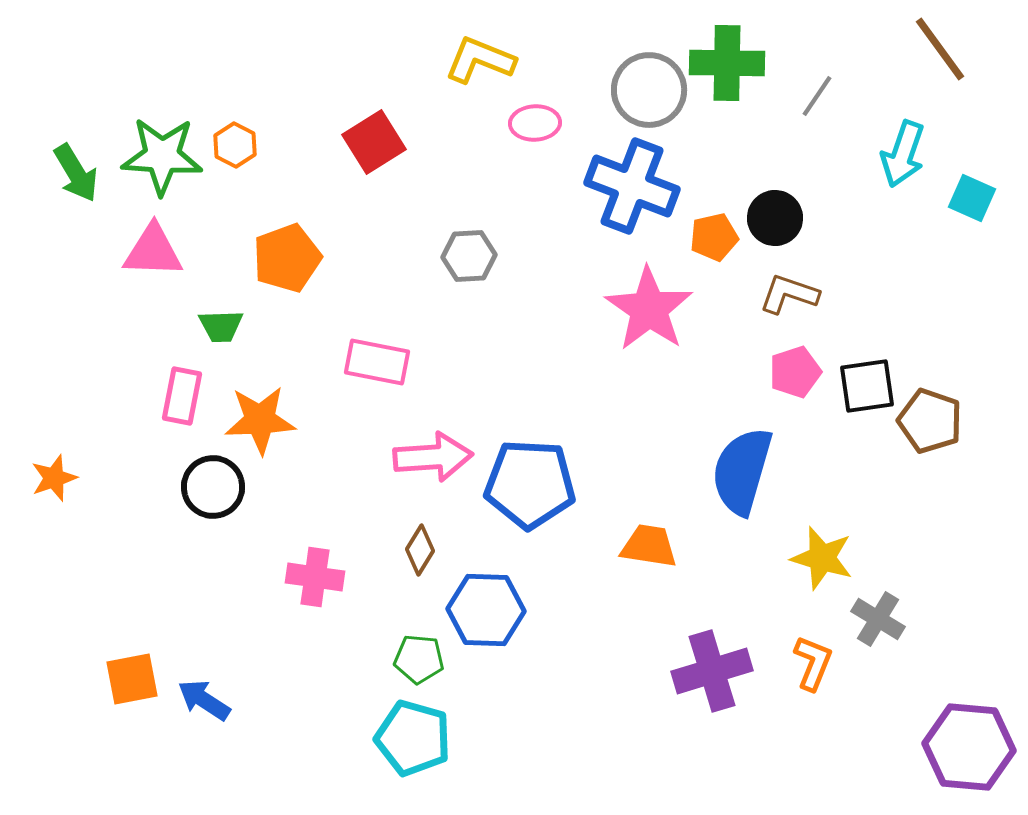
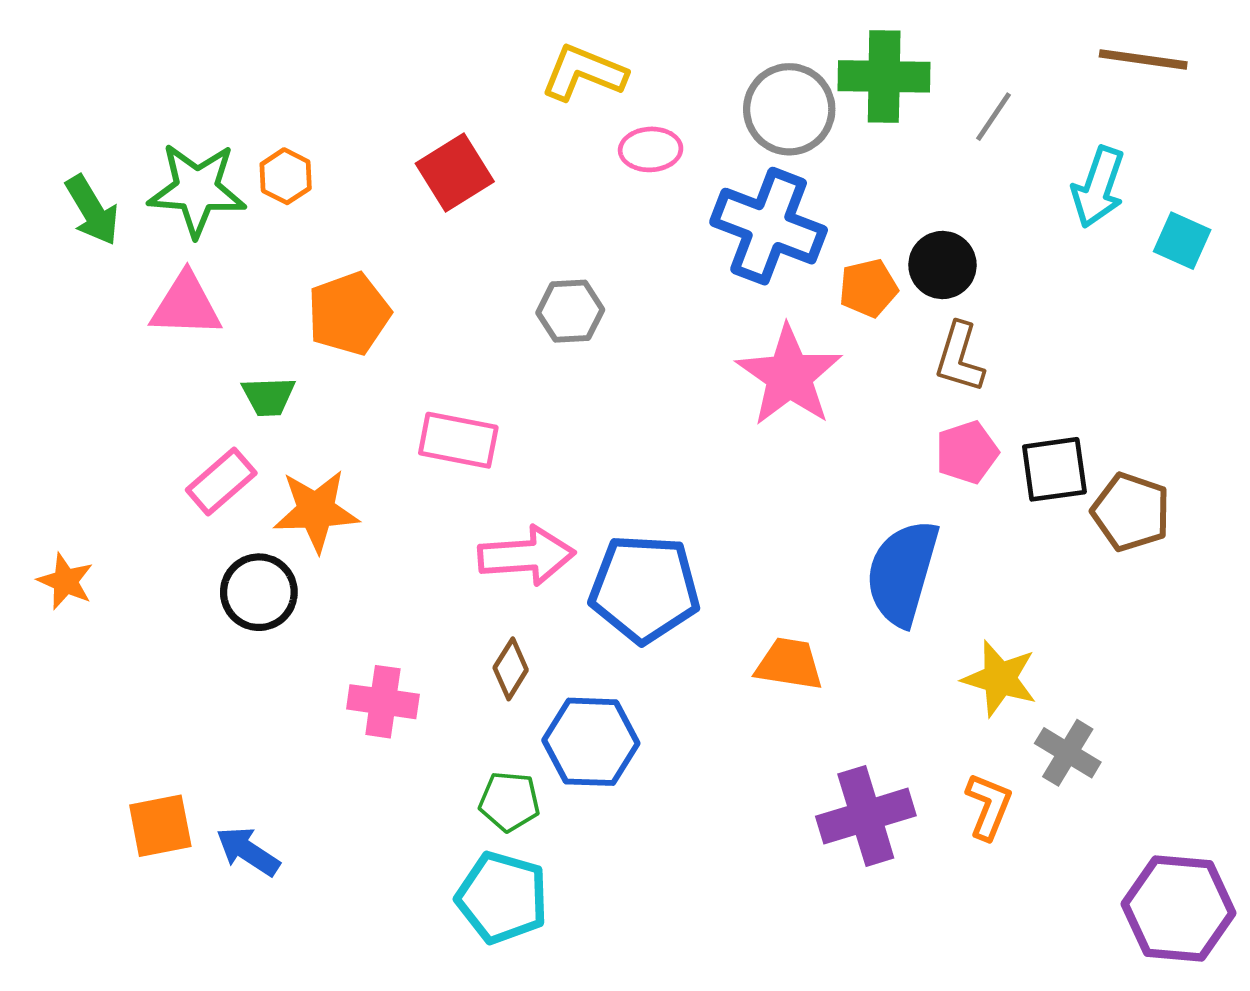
brown line: (940, 49) -> (1143, 59), turned -46
brown L-shape: (789, 294) -> (960, 357), turned -92
pink rectangle: (182, 396) -> (221, 482), turned 38
orange star: (54, 478) -> (65, 581), turned -30

